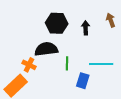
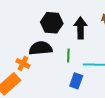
black arrow: (86, 28) -> (81, 28), size x1.5
green line: (67, 63) -> (68, 55), moved

